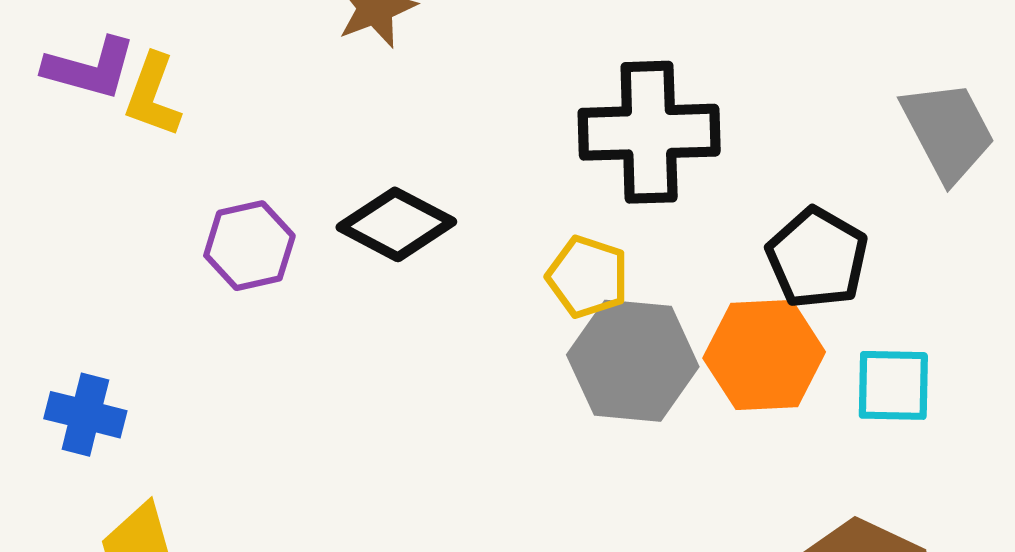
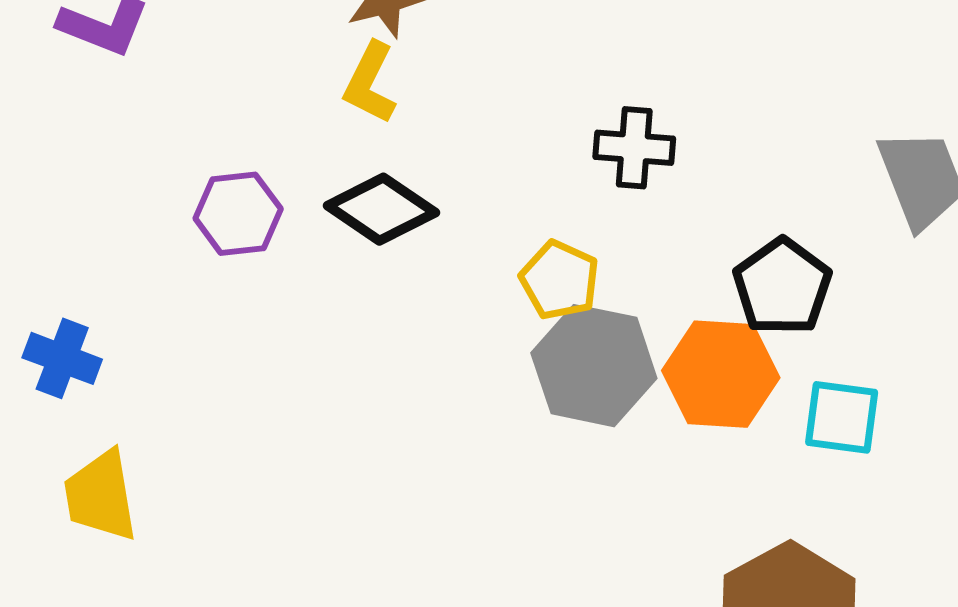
yellow L-shape: (153, 95) -> (370, 83), moved
black cross: (649, 132) -> (634, 148), size x0.6

